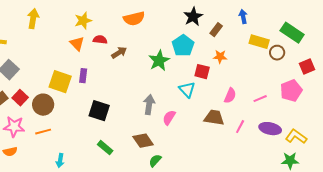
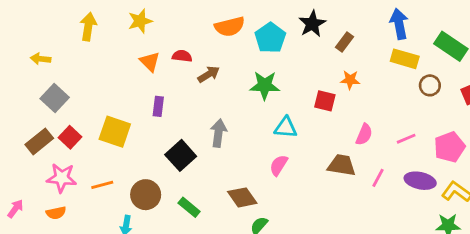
blue arrow: (243, 17) -> (399, 24), moved, size x1.5
yellow star: (83, 21) -> (140, 21), moved
cyan pentagon: (183, 46) -> (270, 38), moved
brown circle: (277, 53) -> (430, 85), moved
green star: (159, 61) -> (265, 85), turned 30
yellow square: (60, 82) -> (115, 132), moved
cyan triangle: (187, 90) -> (286, 127), moved, turned -42
pink pentagon: (291, 91) -> (449, 147), moved
brown circle: (43, 105) -> (146, 195), moved
gray arrow: (149, 105) -> (218, 133), moved
black square: (99, 111) -> (181, 155), turned 30

